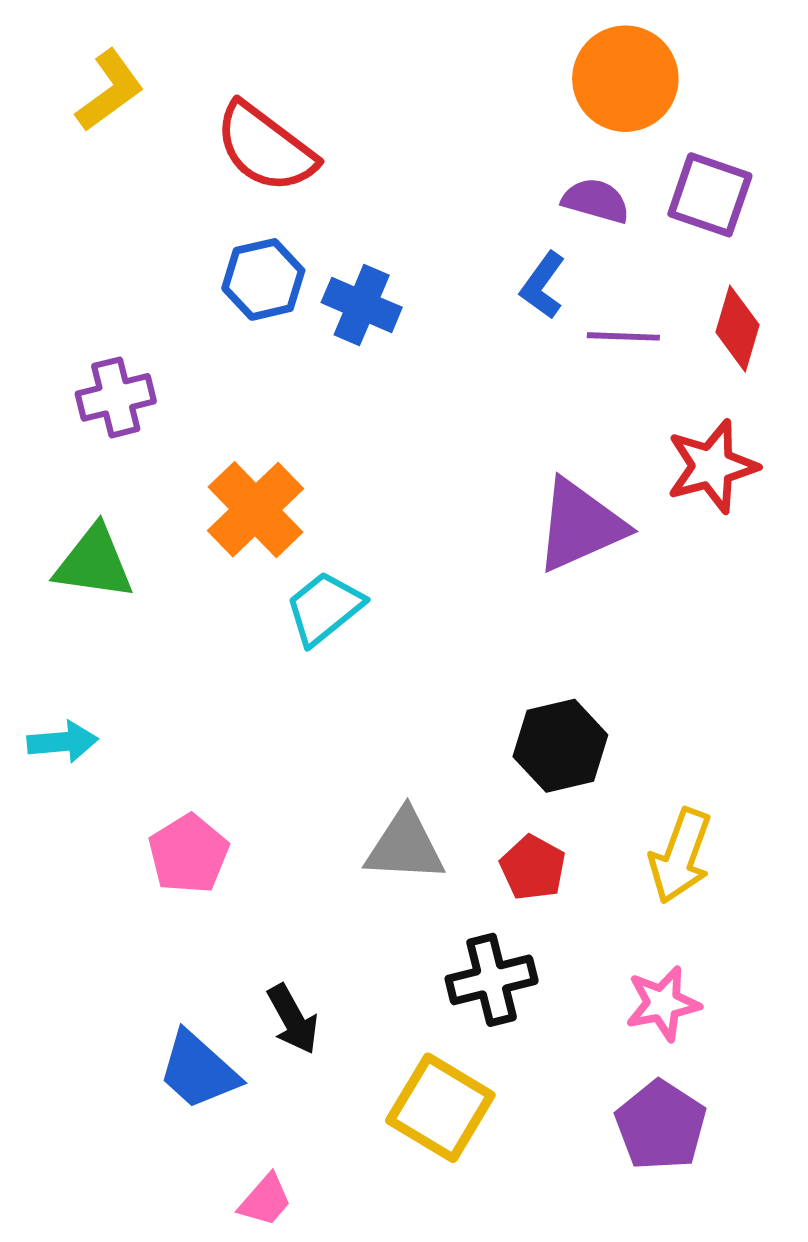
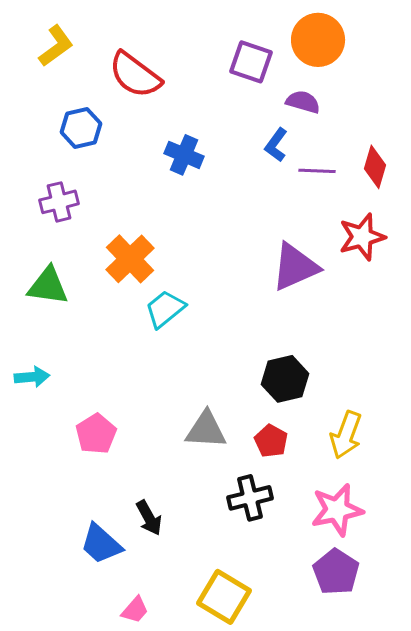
purple square: (710, 195) -> (251, 62), moved
blue hexagon: (263, 279) -> (81, 128), moved
pink star: (663, 1003) -> (337, 510), size x1.4
yellow square: (440, 1108) -> (224, 597), moved

